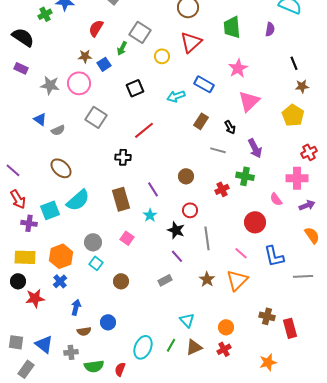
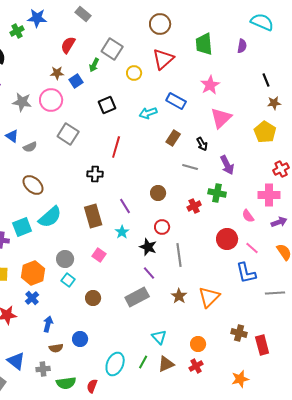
red line: (144, 130) -> (116, 147), turned -35
pink line: (241, 253) -> (252, 248), moved
gray rectangle: (165, 280) -> (137, 297), size x1.6

